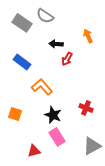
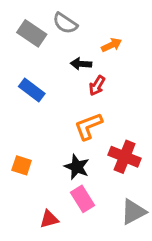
orange arrow: (88, 36) -> (112, 45), moved, turned 88
orange L-shape: (42, 87) -> (88, 126), moved, turned -70
red cross: (86, 108) -> (125, 157), size x1.5

